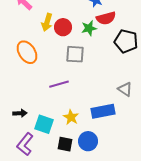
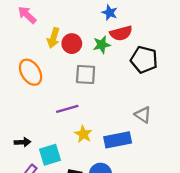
yellow star: (71, 117) -> (83, 134), moved
cyan square: (44, 124) -> (50, 155), turned -36

